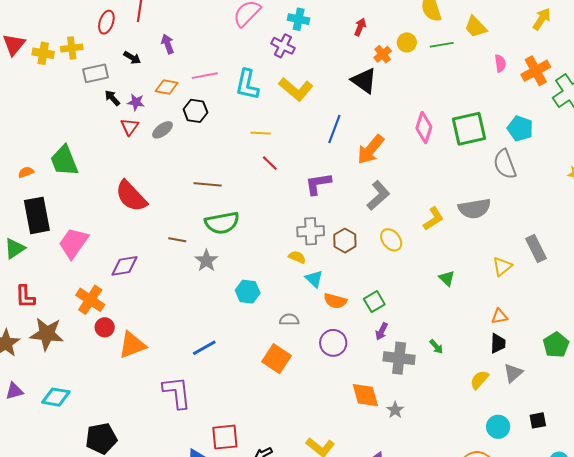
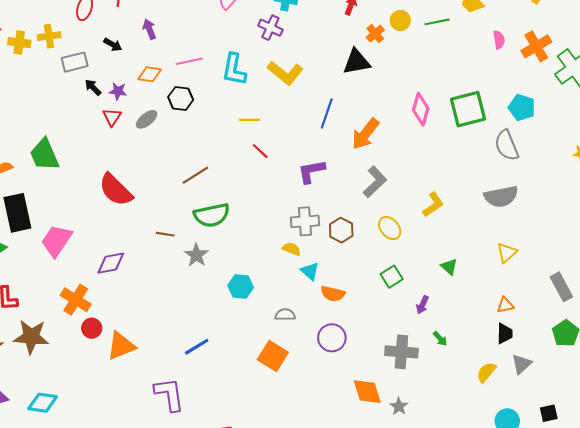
black triangle: (364, 81) -> (357, 62), turned -44
brown line: (208, 184) -> (195, 175), turned -36
gray semicircle: (474, 209) -> (501, 197), moved
gray rectangle: (536, 249) -> (561, 287), moved
green square: (374, 302) -> (392, 277), moved
purple arrow: (382, 331) -> (422, 305), moved

